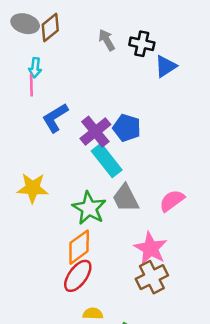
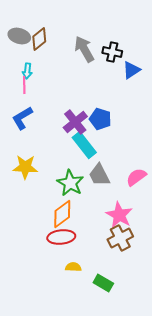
gray arrow: (107, 40) -> (84, 49), size x1.5
blue L-shape: (55, 118) -> (22, 118), moved
red ellipse: (78, 276) -> (61, 237), turned 48

